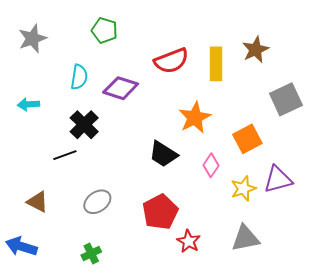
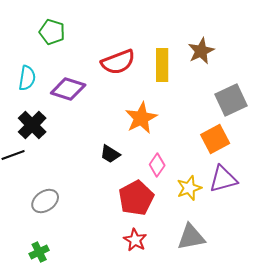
orange square: (247, 139) -> (215, 139), moved
black trapezoid: (163, 154) -> (110, 154), size x0.7
red pentagon: (160, 212) -> (136, 198), moved

